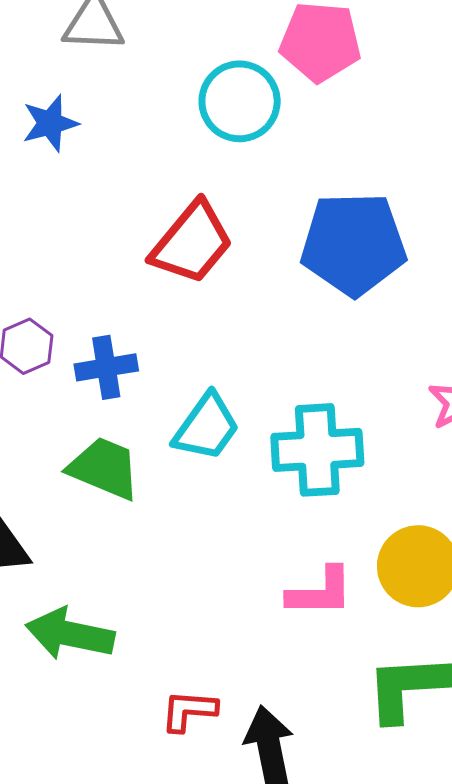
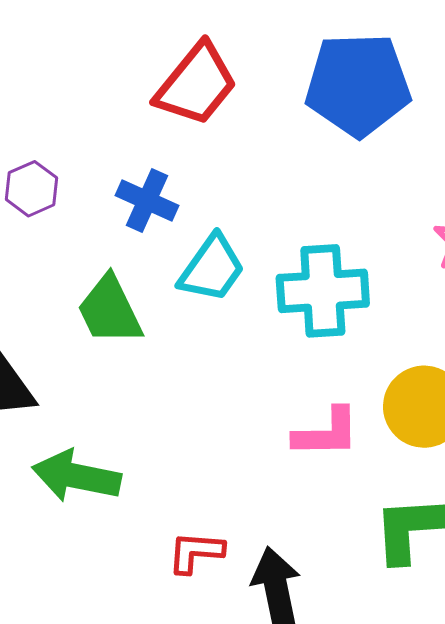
blue cross: (106, 367) -> (147, 200), moved, turned 34
green trapezoid: (104, 468) -> (110, 310), turned -138

